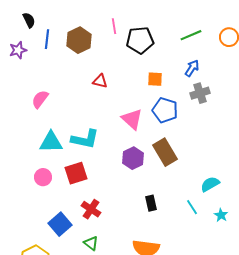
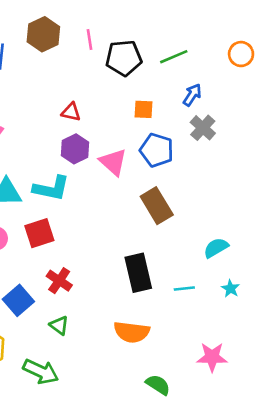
green line: (191, 35) -> (174, 57), moved
brown hexagon: (79, 40) -> (43, 34), moved
gray cross: (200, 93) -> (203, 128), turned -30
purple hexagon: (133, 158) -> (75, 149), moved
black rectangle: (151, 203) -> (138, 273), size x1.8
cyan line: (192, 207) -> (184, 289), moved, turned -63

